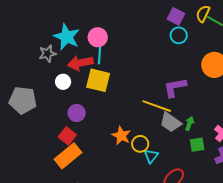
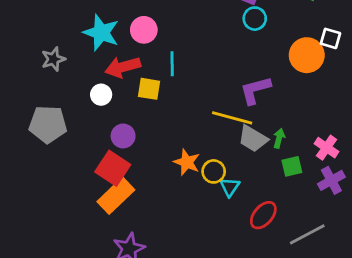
gray star: (47, 54) -> (53, 59), moved
cyan line: (99, 55) -> (172, 64), moved
yellow square: (98, 80) -> (149, 89), size x0.7
red square: (67, 136) -> (113, 168), size x1.4

